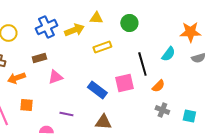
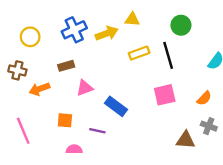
green circle: (129, 23) -> (181, 25), moved
black line: (142, 64) -> (168, 55), moved
blue rectangle: (97, 90) -> (116, 106), moved
orange square: (26, 105) -> (65, 120), moved
brown triangle: (103, 122) -> (186, 140), moved

